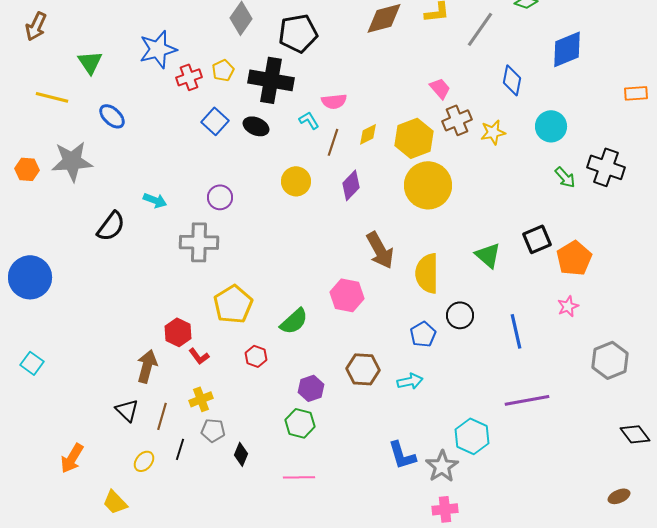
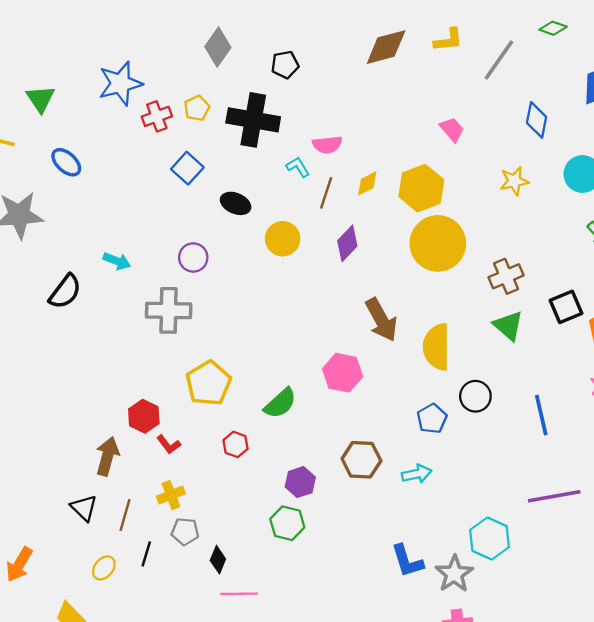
black pentagon: (298, 33) -> (285, 65), size x0.6
brown cross: (457, 120) -> (506, 276), moved
black ellipse: (256, 126) -> (236, 203), moved
pink line: (299, 477) -> (239, 594), moved

